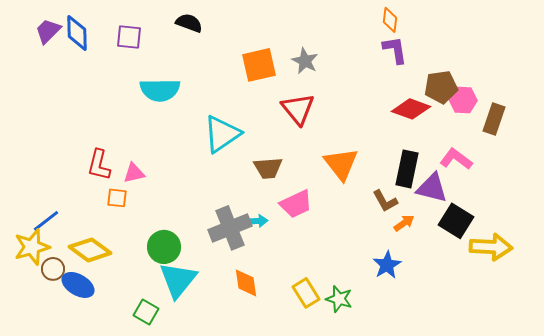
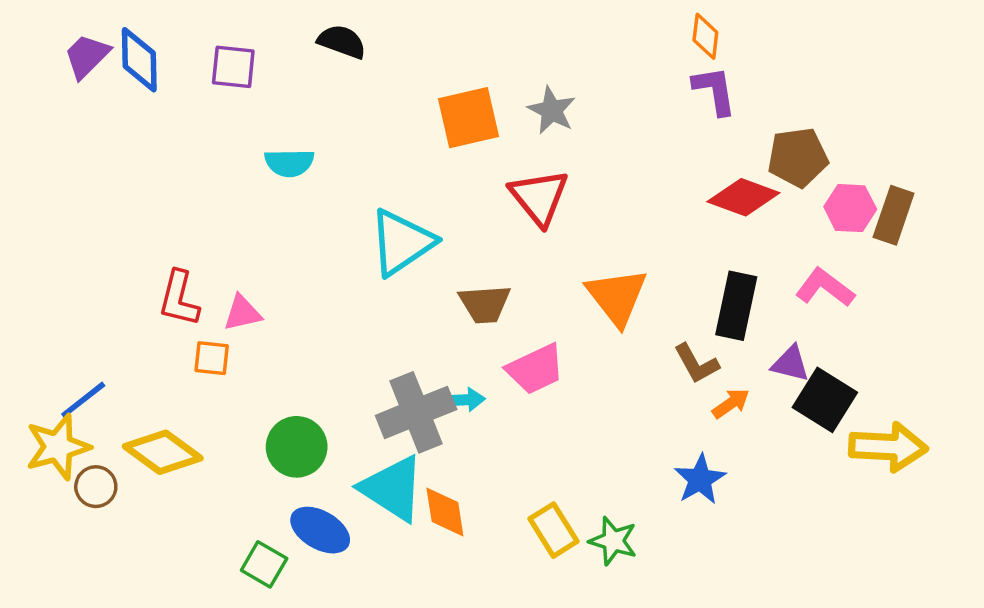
cyan semicircle: (160, 90) -> (289, 163), size x0.7
pink hexagon: (463, 100) -> (850, 208), moved
purple triangle: (432, 188) -> (790, 364), moved, size x0.7
cyan triangle: (178, 280) -> (393, 488), moved, turned -36
blue ellipse: (78, 285) -> (320, 530), moved

